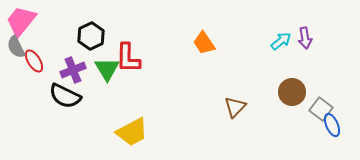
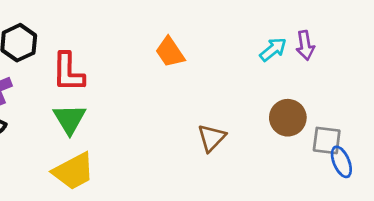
green triangle: (107, 69) -> (70, 119), moved
gray square: (321, 109) -> (327, 140), turned -30

